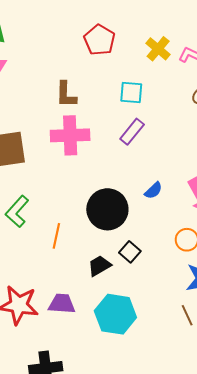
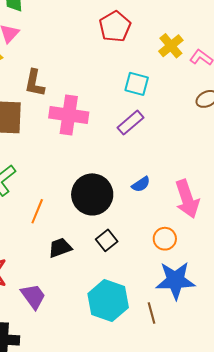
brown L-shape: (66, 95) -> (35, 83), moved
black trapezoid: (99, 266) -> (60, 248), moved
purple trapezoid: (62, 304) -> (33, 296), moved, turned 40
cyan hexagon: (115, 314) -> (108, 301), moved

